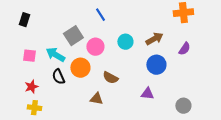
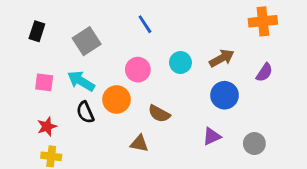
gray square: (73, 36) -> (87, 41), moved
purple triangle: (147, 94) -> (212, 136), turned -32
gray circle: (183, 106) -> (254, 144), moved

